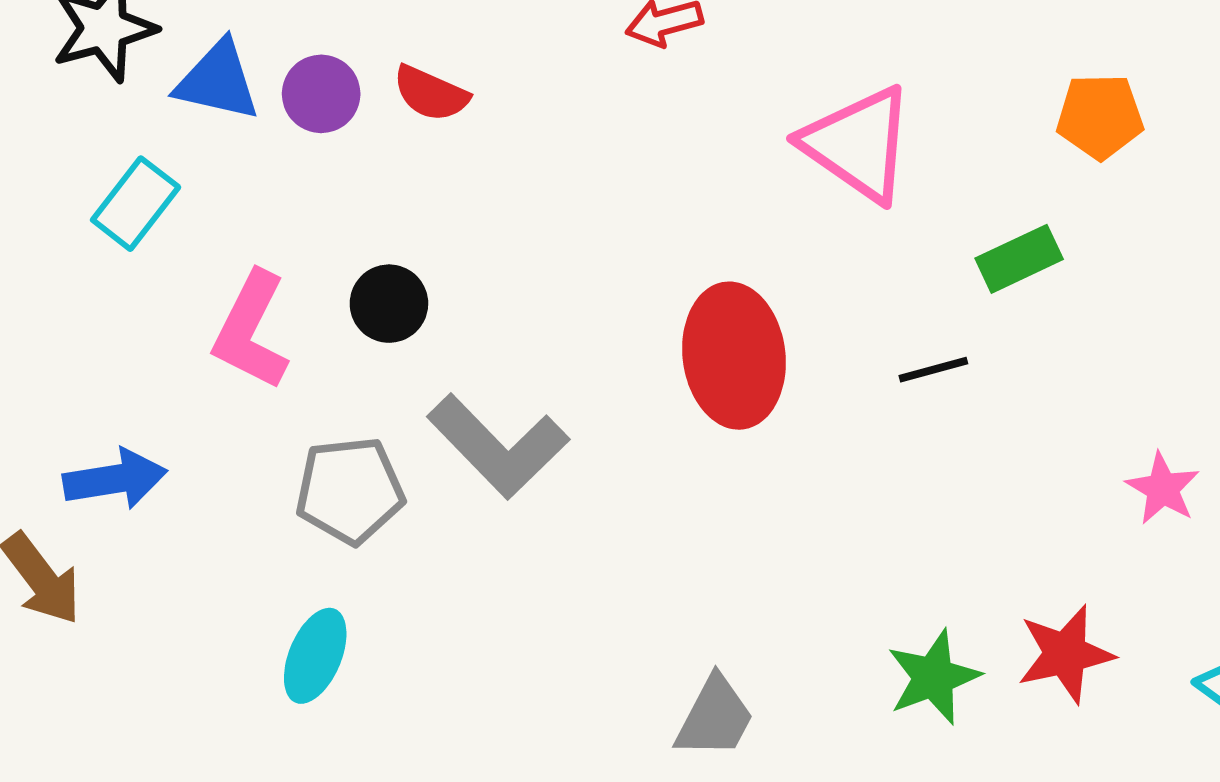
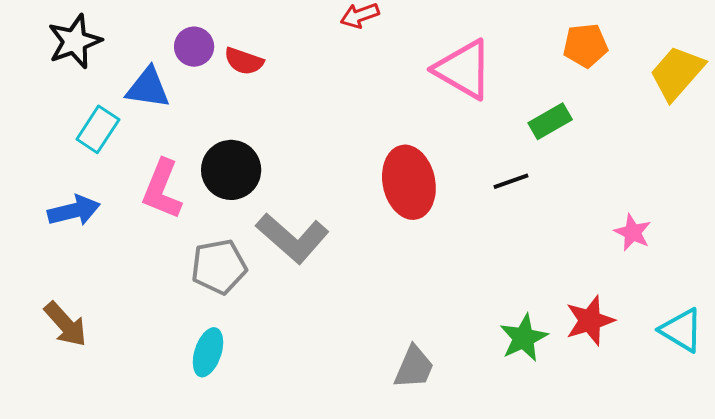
blue triangle: (218, 81) -> (148, 88), moved
purple circle: (321, 94) -> (194, 47), moved
black circle: (389, 304) -> (231, 170), size x1.5
blue arrow: (115, 479) -> (74, 211), moved

